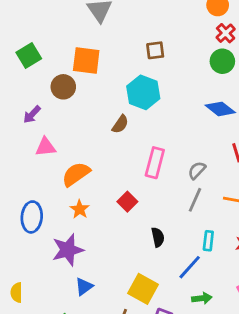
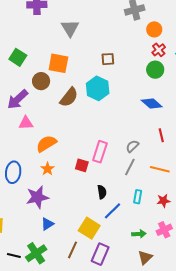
green square: (29, 55) -> (18, 57), turned -30
purple arrow: (32, 114) -> (18, 99), size x1.6
brown semicircle: (120, 124) -> (69, 97), moved, size x1.5
pink rectangle: (155, 163) -> (100, 152), moved
red square: (127, 202) -> (82, 165), turned -32
blue line: (190, 267) -> (113, 211), moved
green arrow: (202, 298) -> (139, 234), moved

